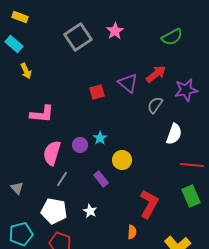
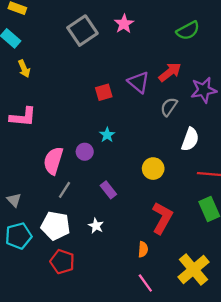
pink L-shape: (42, 114) -> (23, 117), moved
cyan star: (100, 138) -> (107, 135), moved
yellow circle: (122, 160) -> (153, 169), moved
cyan pentagon: (21, 234) -> (19, 236), moved

